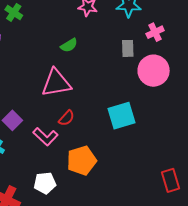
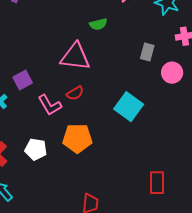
gray rectangle: (128, 48) -> (147, 52), moved
pink circle: (154, 71) -> (172, 73), size x0.7
cyan square: (122, 116) -> (129, 107), turned 36

